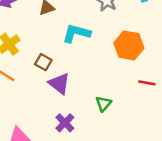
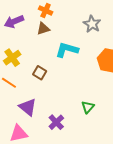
purple triangle: (59, 84) -> (28, 107), moved

